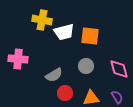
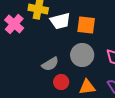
pink cross: (18, 59) -> (14, 24), moved, turned 36
gray circle: (86, 66) -> (82, 55), size x1.5

